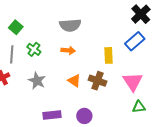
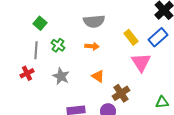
yellow rectangle: (109, 55) -> (131, 37), moved, turned -35
brown cross: (97, 81) -> (121, 93), moved, turned 36
pink triangle: (133, 82) -> (141, 62), moved

